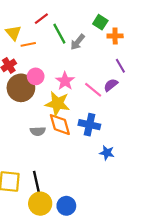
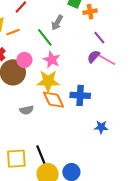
green line: (59, 34) -> (45, 37), moved
pink line: (93, 90) -> (107, 60), moved
gray semicircle: (38, 131) -> (27, 110), moved
blue star: (107, 153) -> (101, 127), moved

